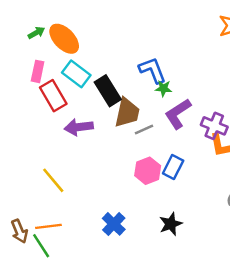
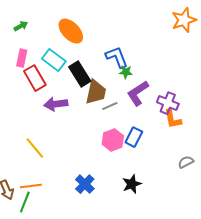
orange ellipse: (64, 39) -> (71, 31), moved
green line: (41, 246) -> (25, 202), turned 55

